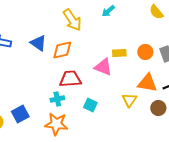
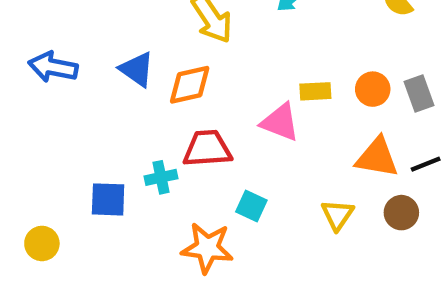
cyan cross: (57, 99) -> (161, 177), moved
yellow triangle: (129, 100) -> (337, 215), moved
blue square: (20, 114) -> (108, 199), moved, turned 30
orange star: (56, 124) -> (207, 248), moved

